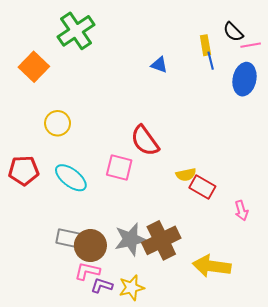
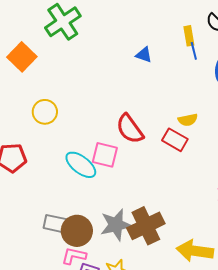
yellow semicircle: (186, 175) -> (188, 120), moved
cyan ellipse: (71, 178) -> (81, 165), moved
red rectangle: (202, 187) -> (175, 140), moved

